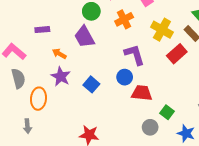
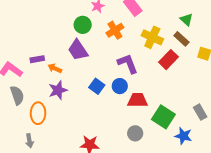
purple rectangle: (42, 30) -> (37, 59), moved
purple star: (61, 76) -> (58, 90), turned 30
blue square: (91, 84) -> (97, 86), moved
green square: (167, 112) -> (163, 117), size x1.6
gray circle: (150, 127) -> (135, 133), moved

